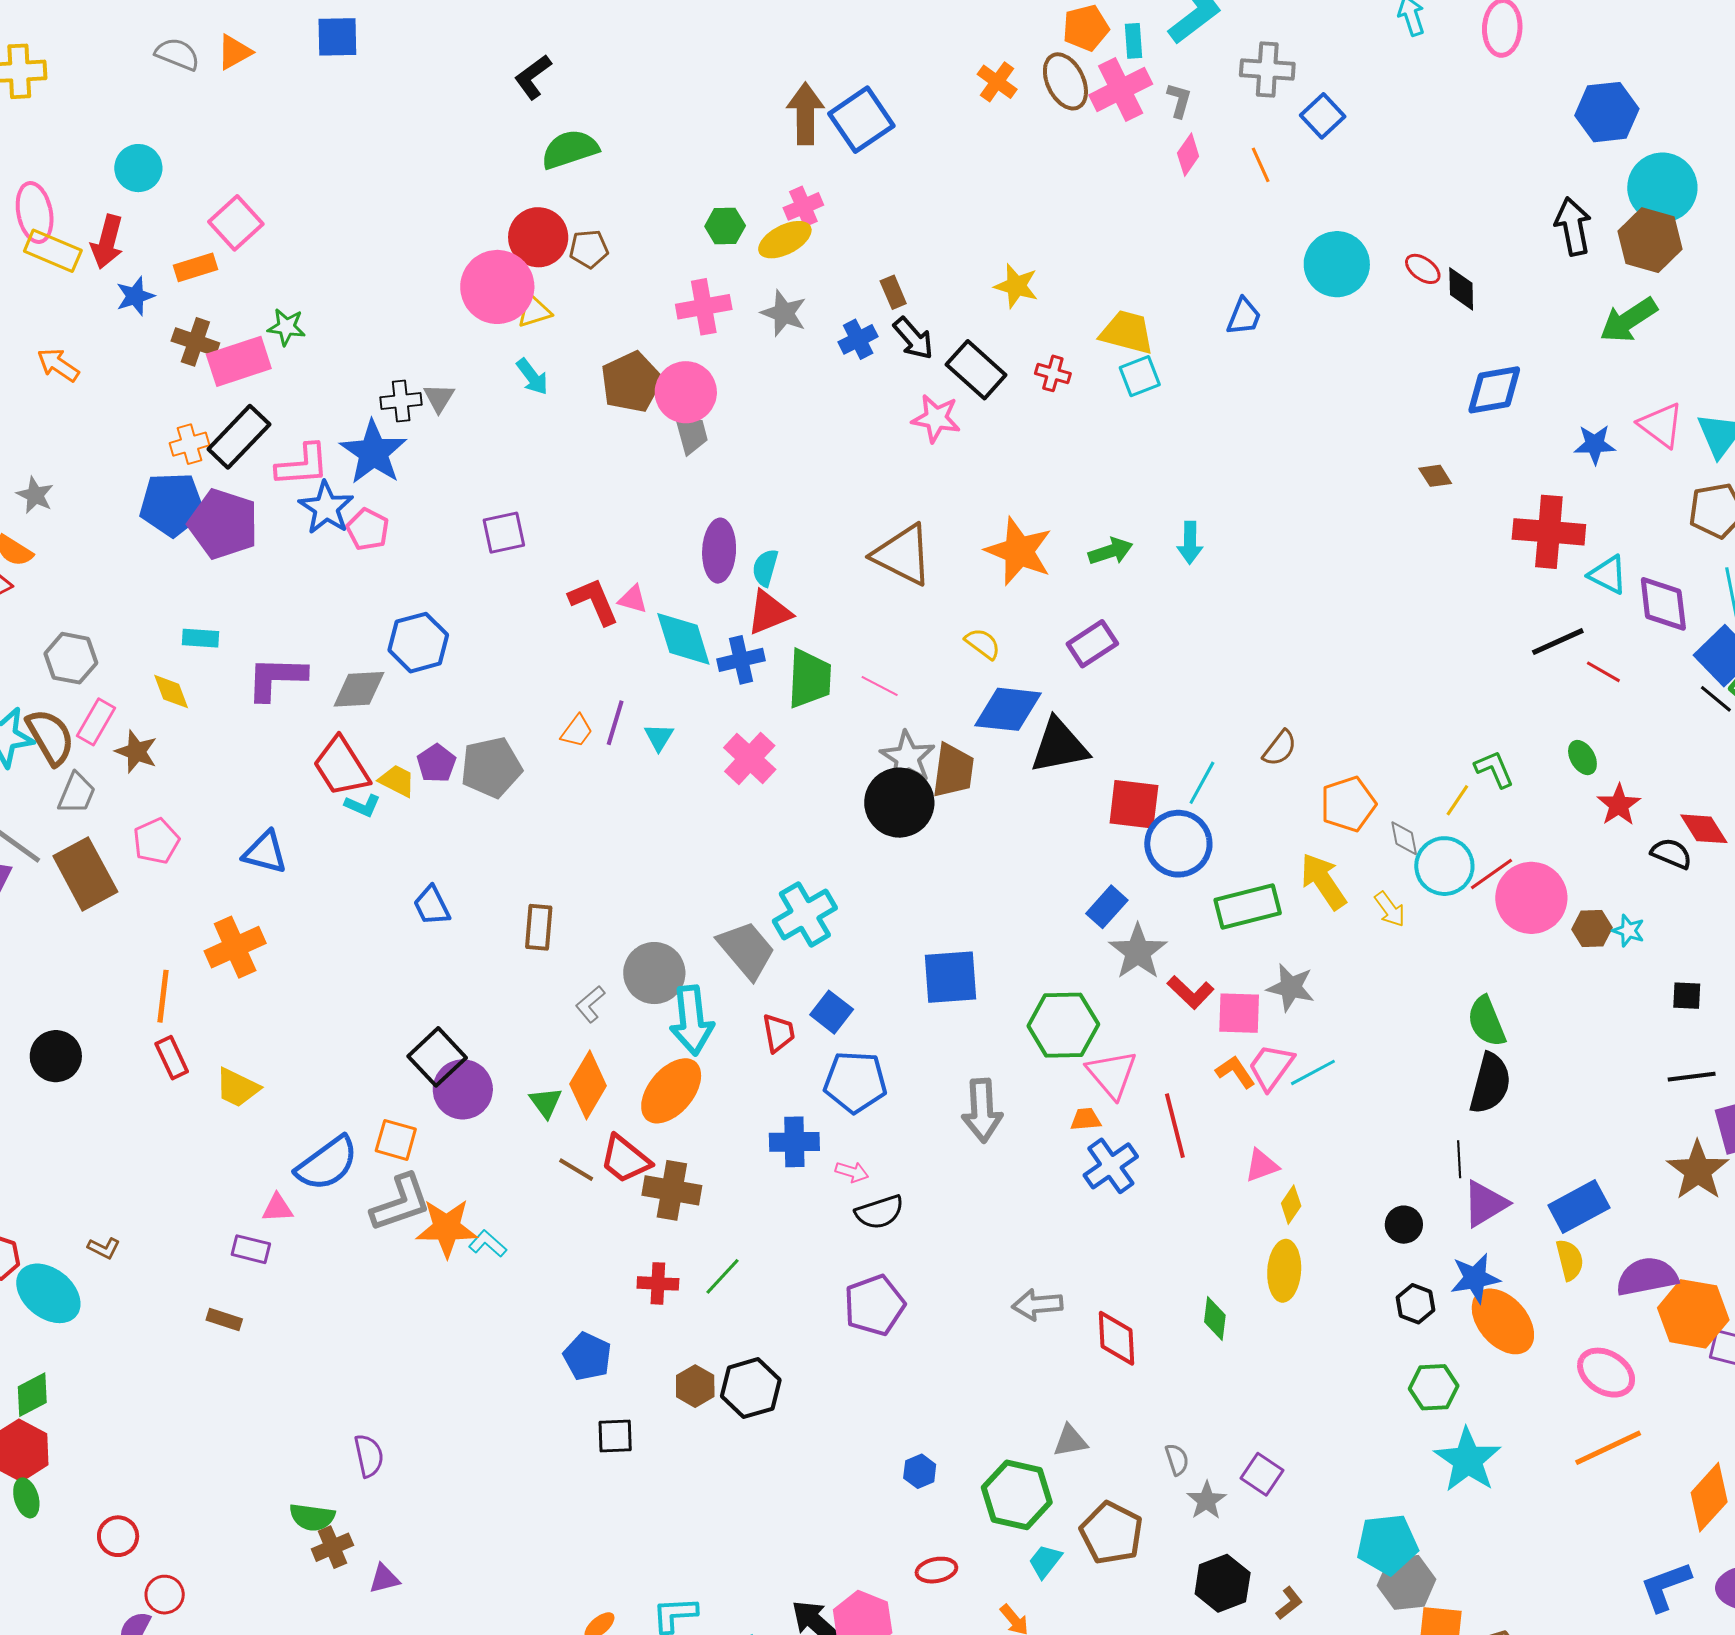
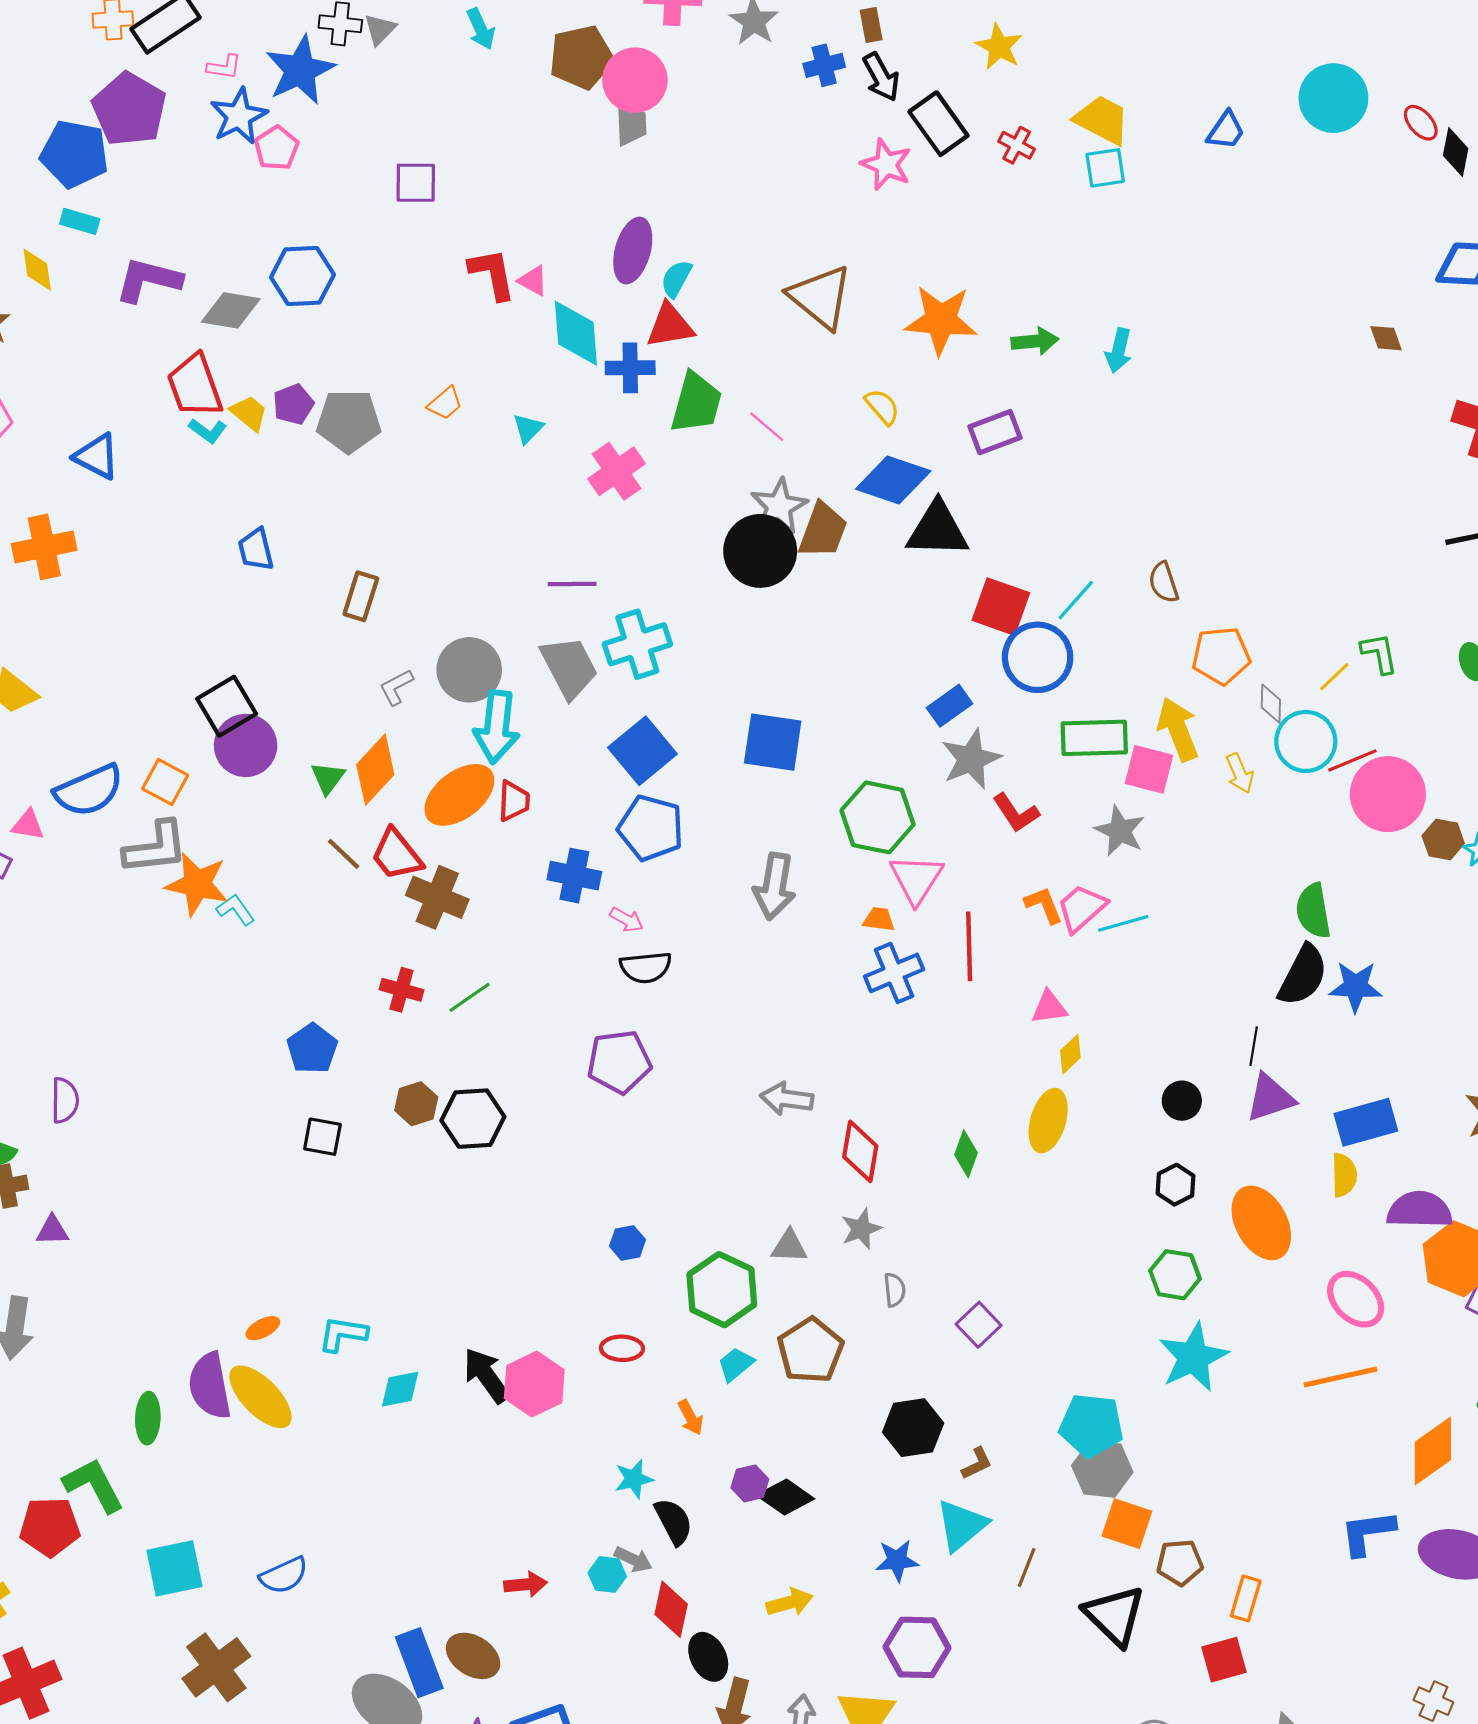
pink L-shape: (302, 465) -> (224, 67), size x0.6
blue pentagon: (172, 504) -> (74, 154), moved
orange star: (1019, 551) -> (941, 320), turned -30
purple line: (615, 723) -> (572, 584), moved, turned 60
brown semicircle: (1280, 748) -> (1164, 582), turned 111
blue square: (832, 1012) -> (642, 751), size x1.5
pink square: (1239, 1013) -> (1149, 769), moved
red trapezoid: (779, 1033) -> (514, 801), moved
blue star: (1475, 1278) -> (1356, 987), moved
gray star: (1207, 1500) -> (861, 1229), moved

